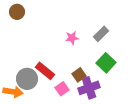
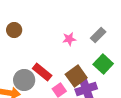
brown circle: (17, 12) -> (14, 30), moved
brown square: (79, 75) -> (76, 76), size x1.5

